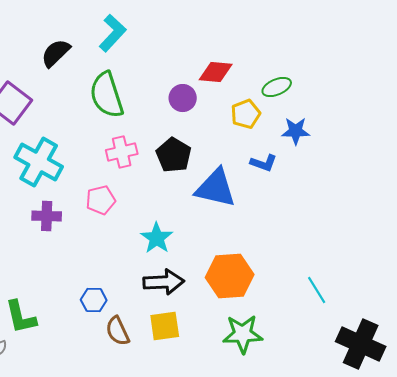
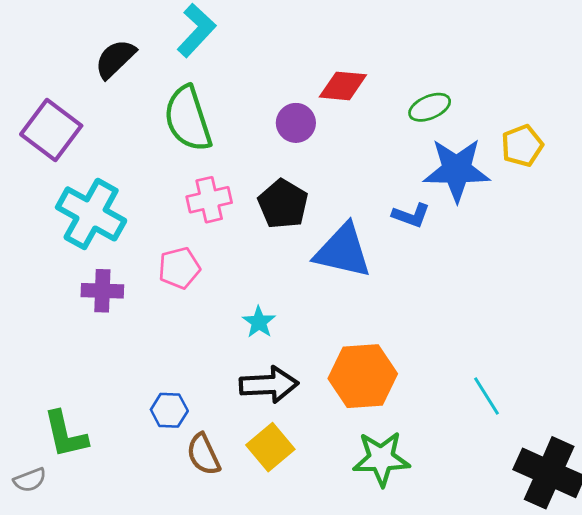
yellow pentagon: (246, 114) -> (522, 146), moved
blue star: (296, 131) -> (457, 170), size x1.6
cyan star: (157, 238) -> (259, 322), size x0.7
yellow square: (165, 326) -> (270, 447), turned -32

